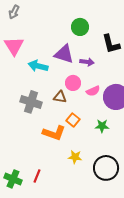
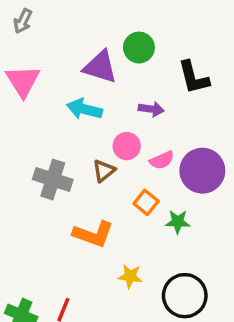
purple triangle: (64, 54) -> (100, 67), moved
cyan arrow: (38, 66) -> (84, 109), moved
brown triangle: (60, 97) -> (104, 171), turned -48
orange square: (73, 120) -> (146, 202), moved

